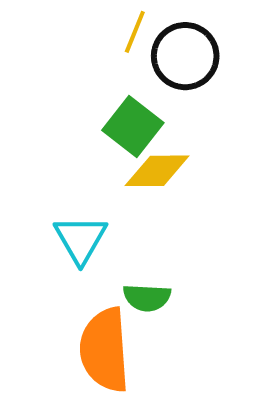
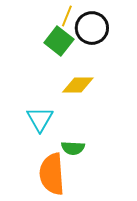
green square: (133, 127) -> (59, 41), moved

